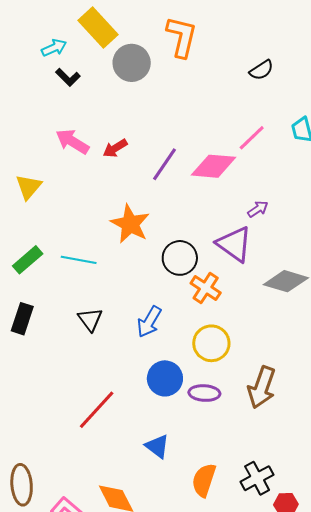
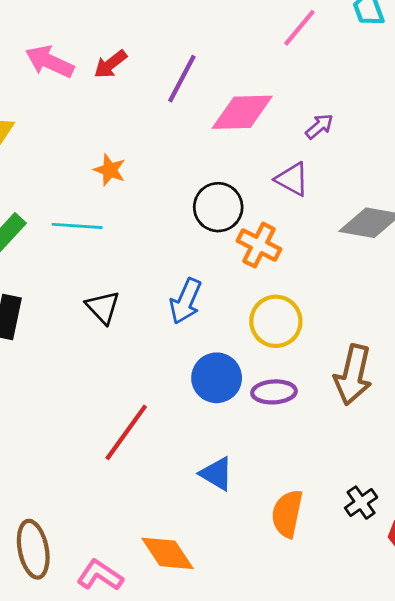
pink diamond: (213, 166) -> (242, 112), moved
orange star: (130, 224) -> (110, 170), moved, size x0.6
purple triangle: (234, 244) -> (292, 179), size x0.7
black cross: (257, 478) -> (361, 503), size x0.7

